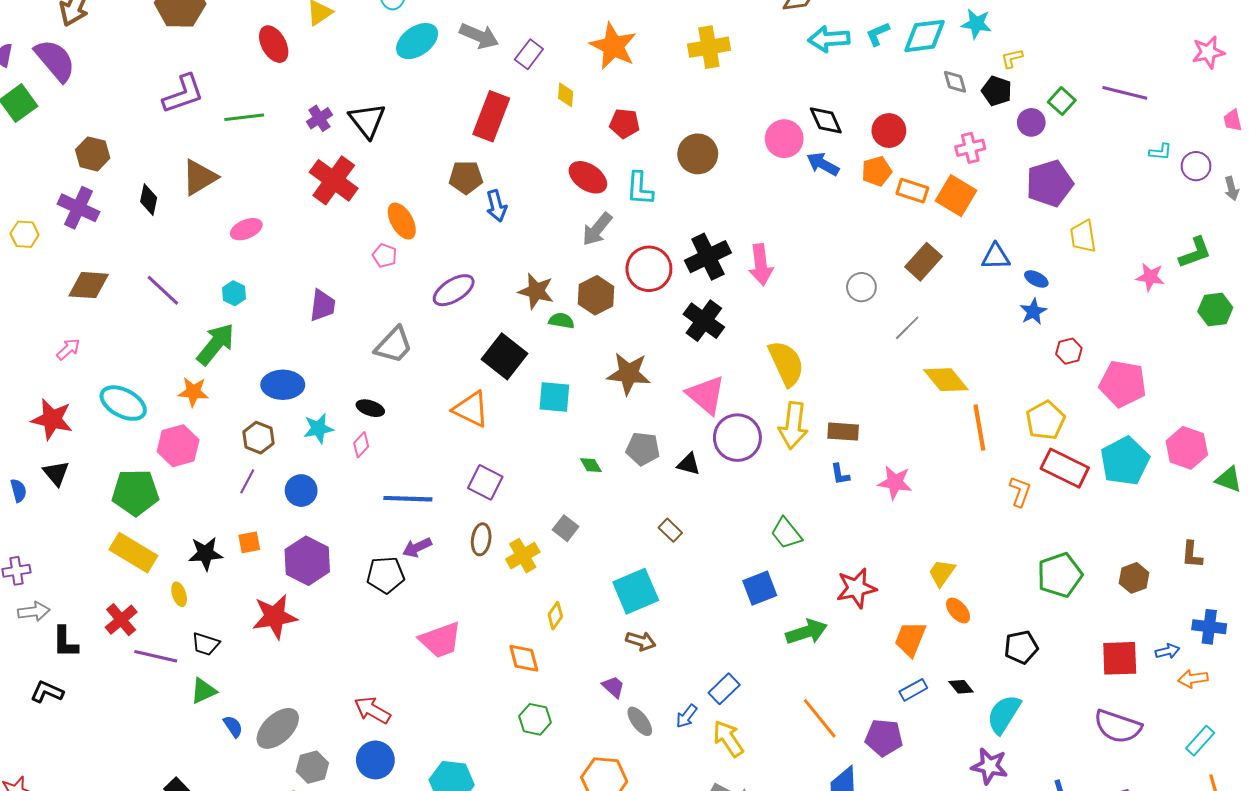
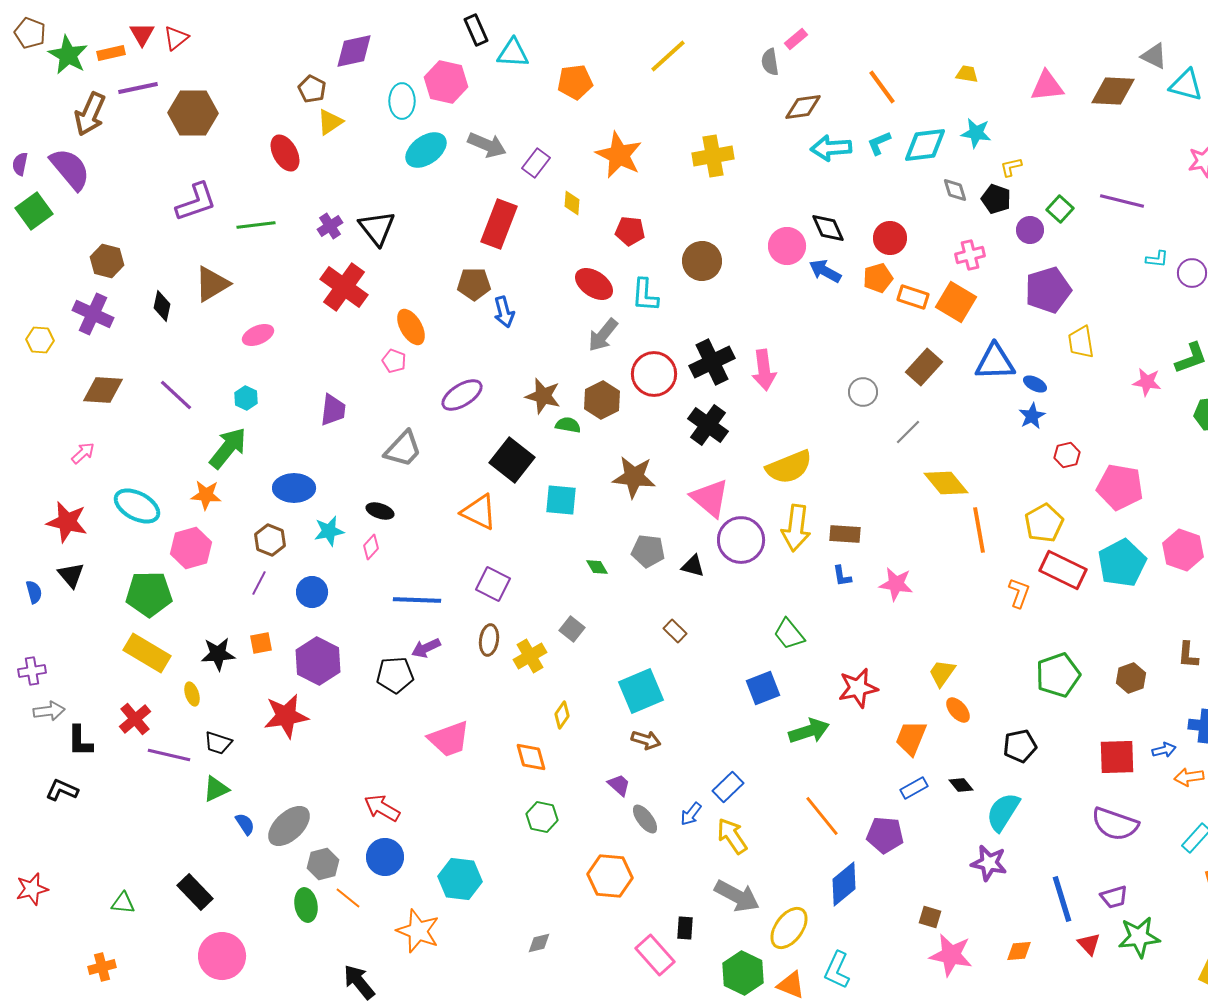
blue triangle: (996, 257) -> (995, 362), size x1.4
yellow semicircle: (786, 363) -> (789, 467), turned 93

